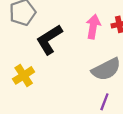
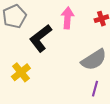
pink arrow: (93, 27) -> (67, 18), moved

